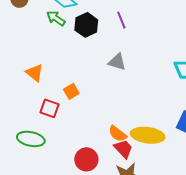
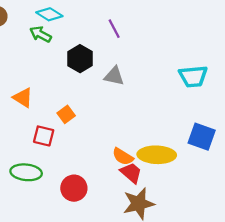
black hexagon: (86, 25) -> (80, 59), moved
red circle: (86, 159) -> (74, 188), moved

